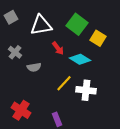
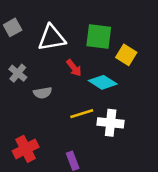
green square: (77, 24) -> (99, 37), turned -30
yellow line: (64, 83) -> (82, 114), turned 30
red cross: (21, 110) -> (26, 149), turned 30

